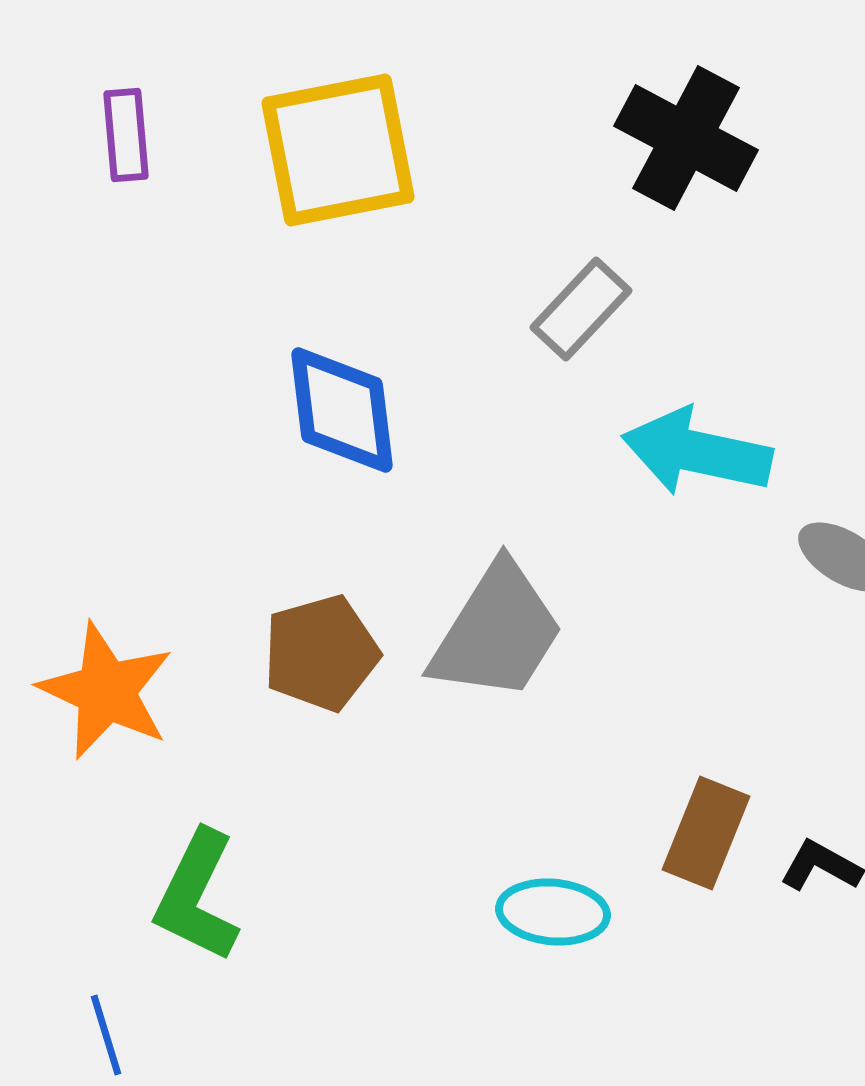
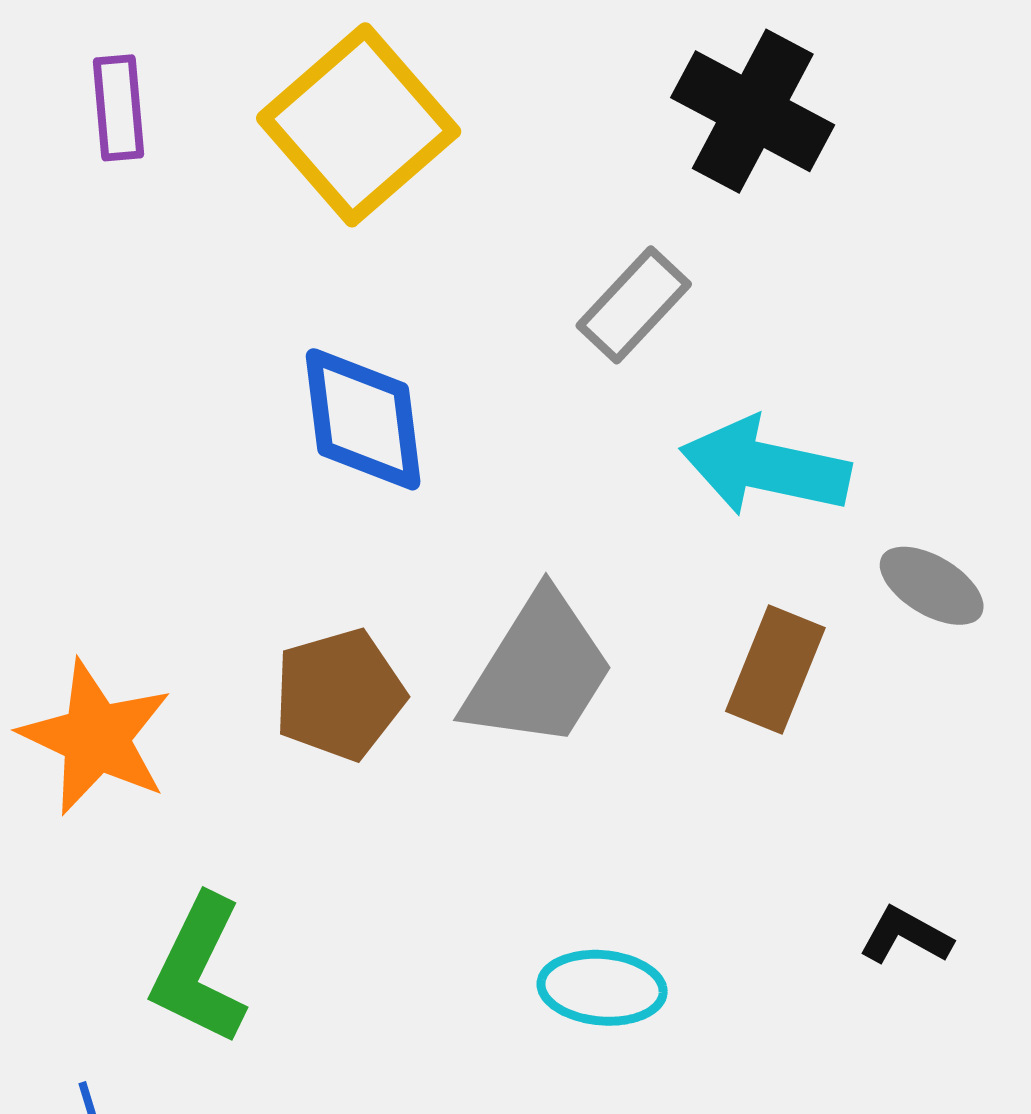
yellow square: (338, 150) -> (359, 125), turned -30
brown rectangle: (706, 833) -> (775, 670), moved

